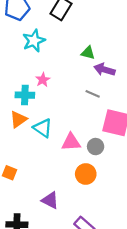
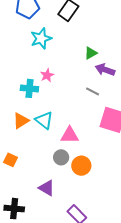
green triangle: (88, 53) -> (91, 53), turned -48
orange triangle: (18, 119) -> (21, 121), moved
gray circle: (96, 147) -> (61, 157), moved

